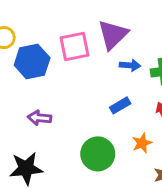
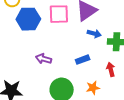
purple arrow: (39, 118) -> (43, 59), moved

